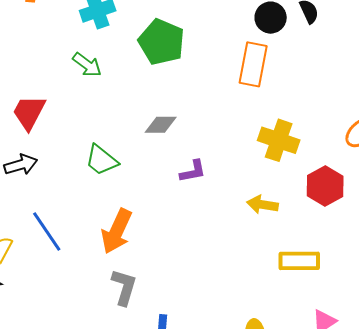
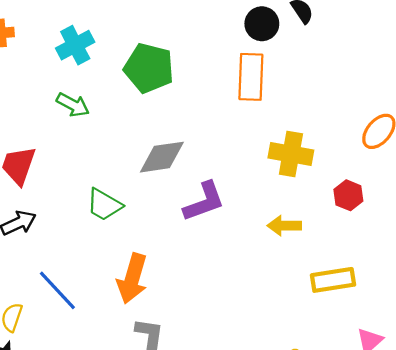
gray diamond: (161, 125) -> (162, 157), size x1.4
purple L-shape: (193, 171) -> (204, 202), size x1.5
red hexagon: (325, 186) -> (348, 195), size x0.7

